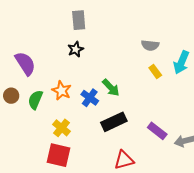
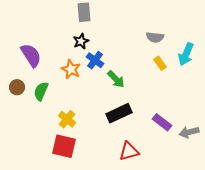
orange star: (62, 91) -> (71, 69), moved
blue cross: (90, 98) -> (95, 60), moved

